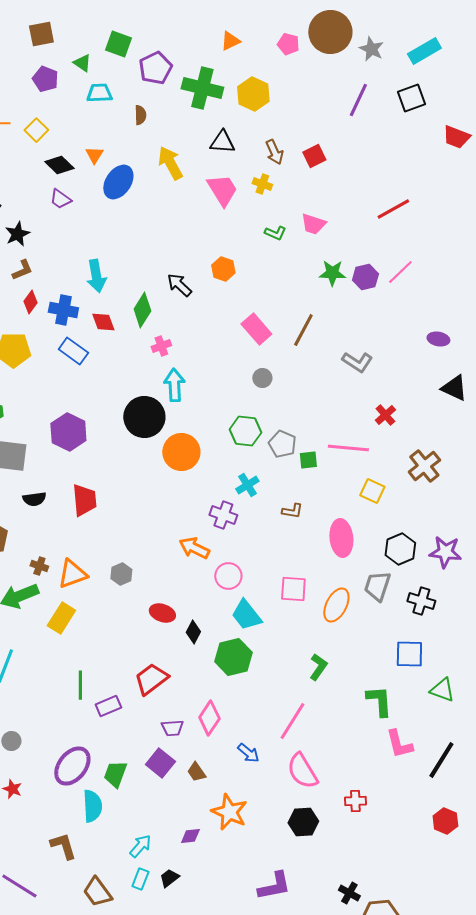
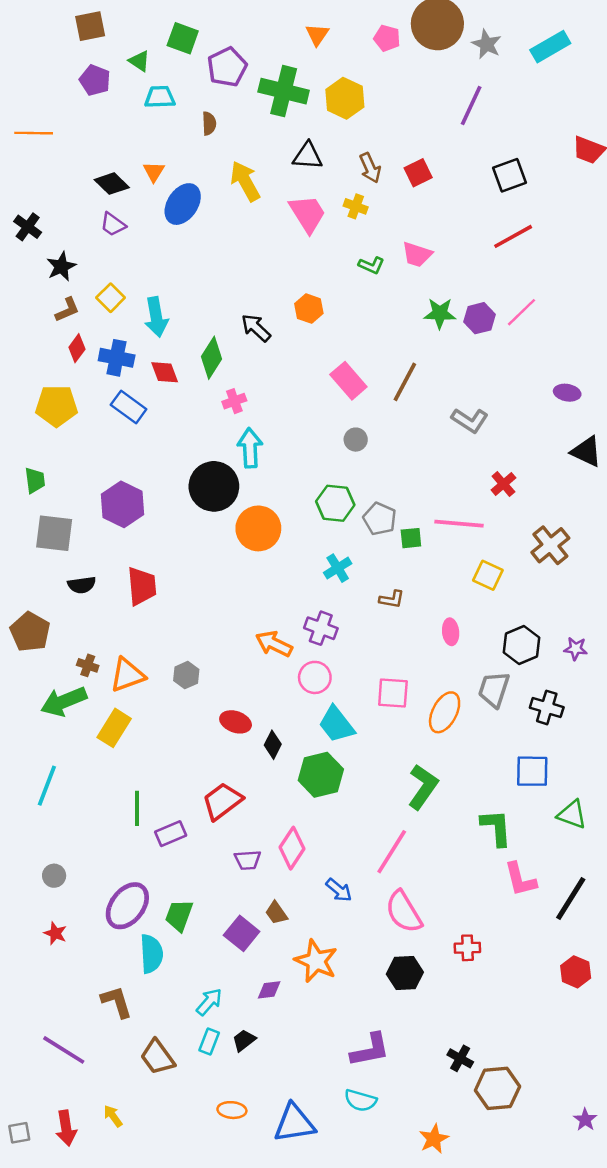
orange triangle: (230, 41) -> (317, 35), turned -30
black square: (411, 98) -> (509, 175), moved
yellow square: (36, 130) -> (111, 298), moved
purple cross: (223, 515) -> (321, 628), moved
pink ellipse: (341, 538) -> (451, 632), size x0.6
purple star: (445, 552) -> (576, 649), size x0.6
green L-shape: (318, 667) -> (423, 787), size x1.4
purple square: (160, 763) -> (242, 933), moved

